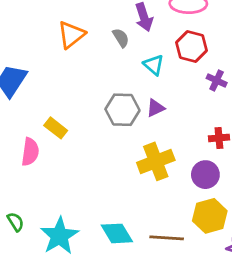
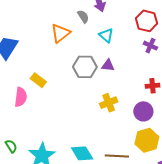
orange triangle: (71, 35) -> (60, 33), moved
red hexagon: (191, 46) -> (147, 21), moved
purple triangle: (155, 108) -> (108, 65), turned 32
yellow cross: (156, 161) -> (109, 103), size x0.7

